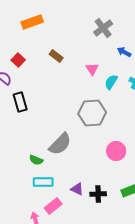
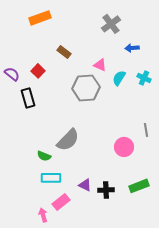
blue arrow: (124, 52) -> (132, 48), turned -32
red square: (18, 60) -> (38, 71), moved
pink triangle: (92, 69) -> (100, 65), turned -32
gray hexagon: (92, 113) -> (86, 88), moved

